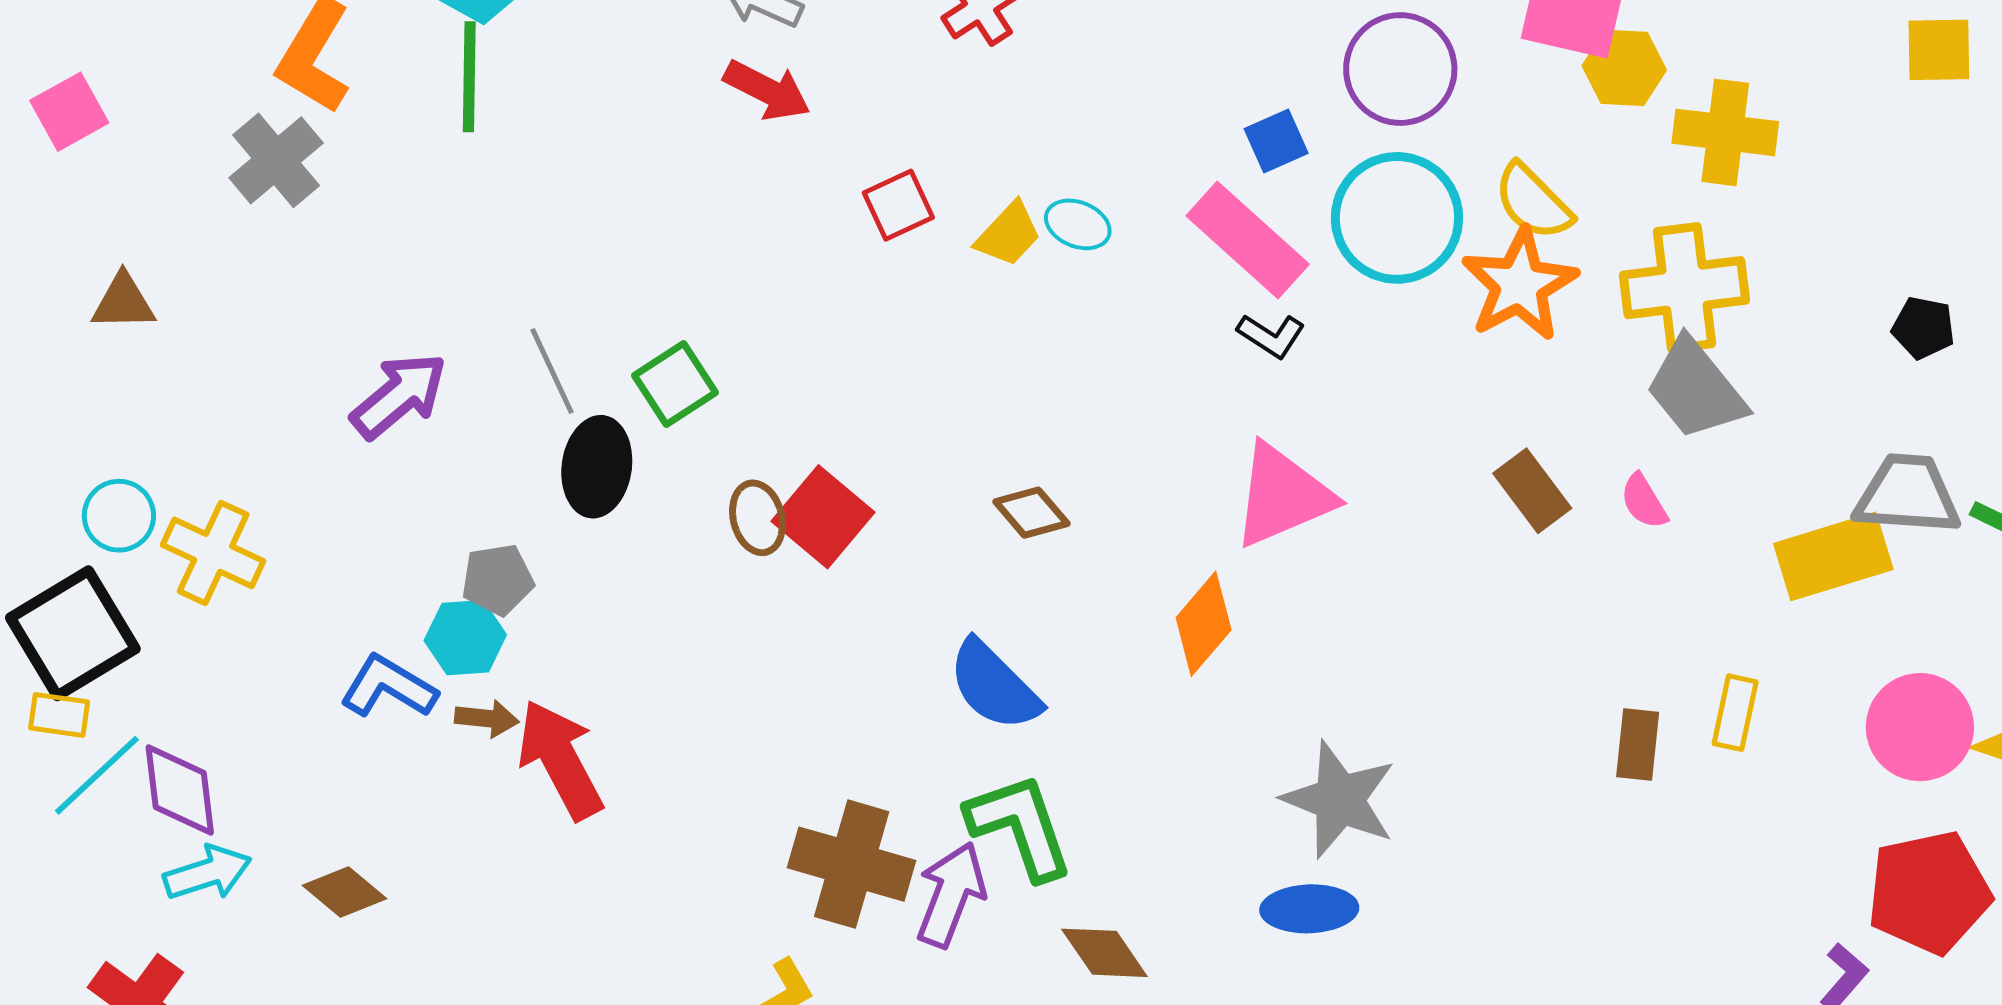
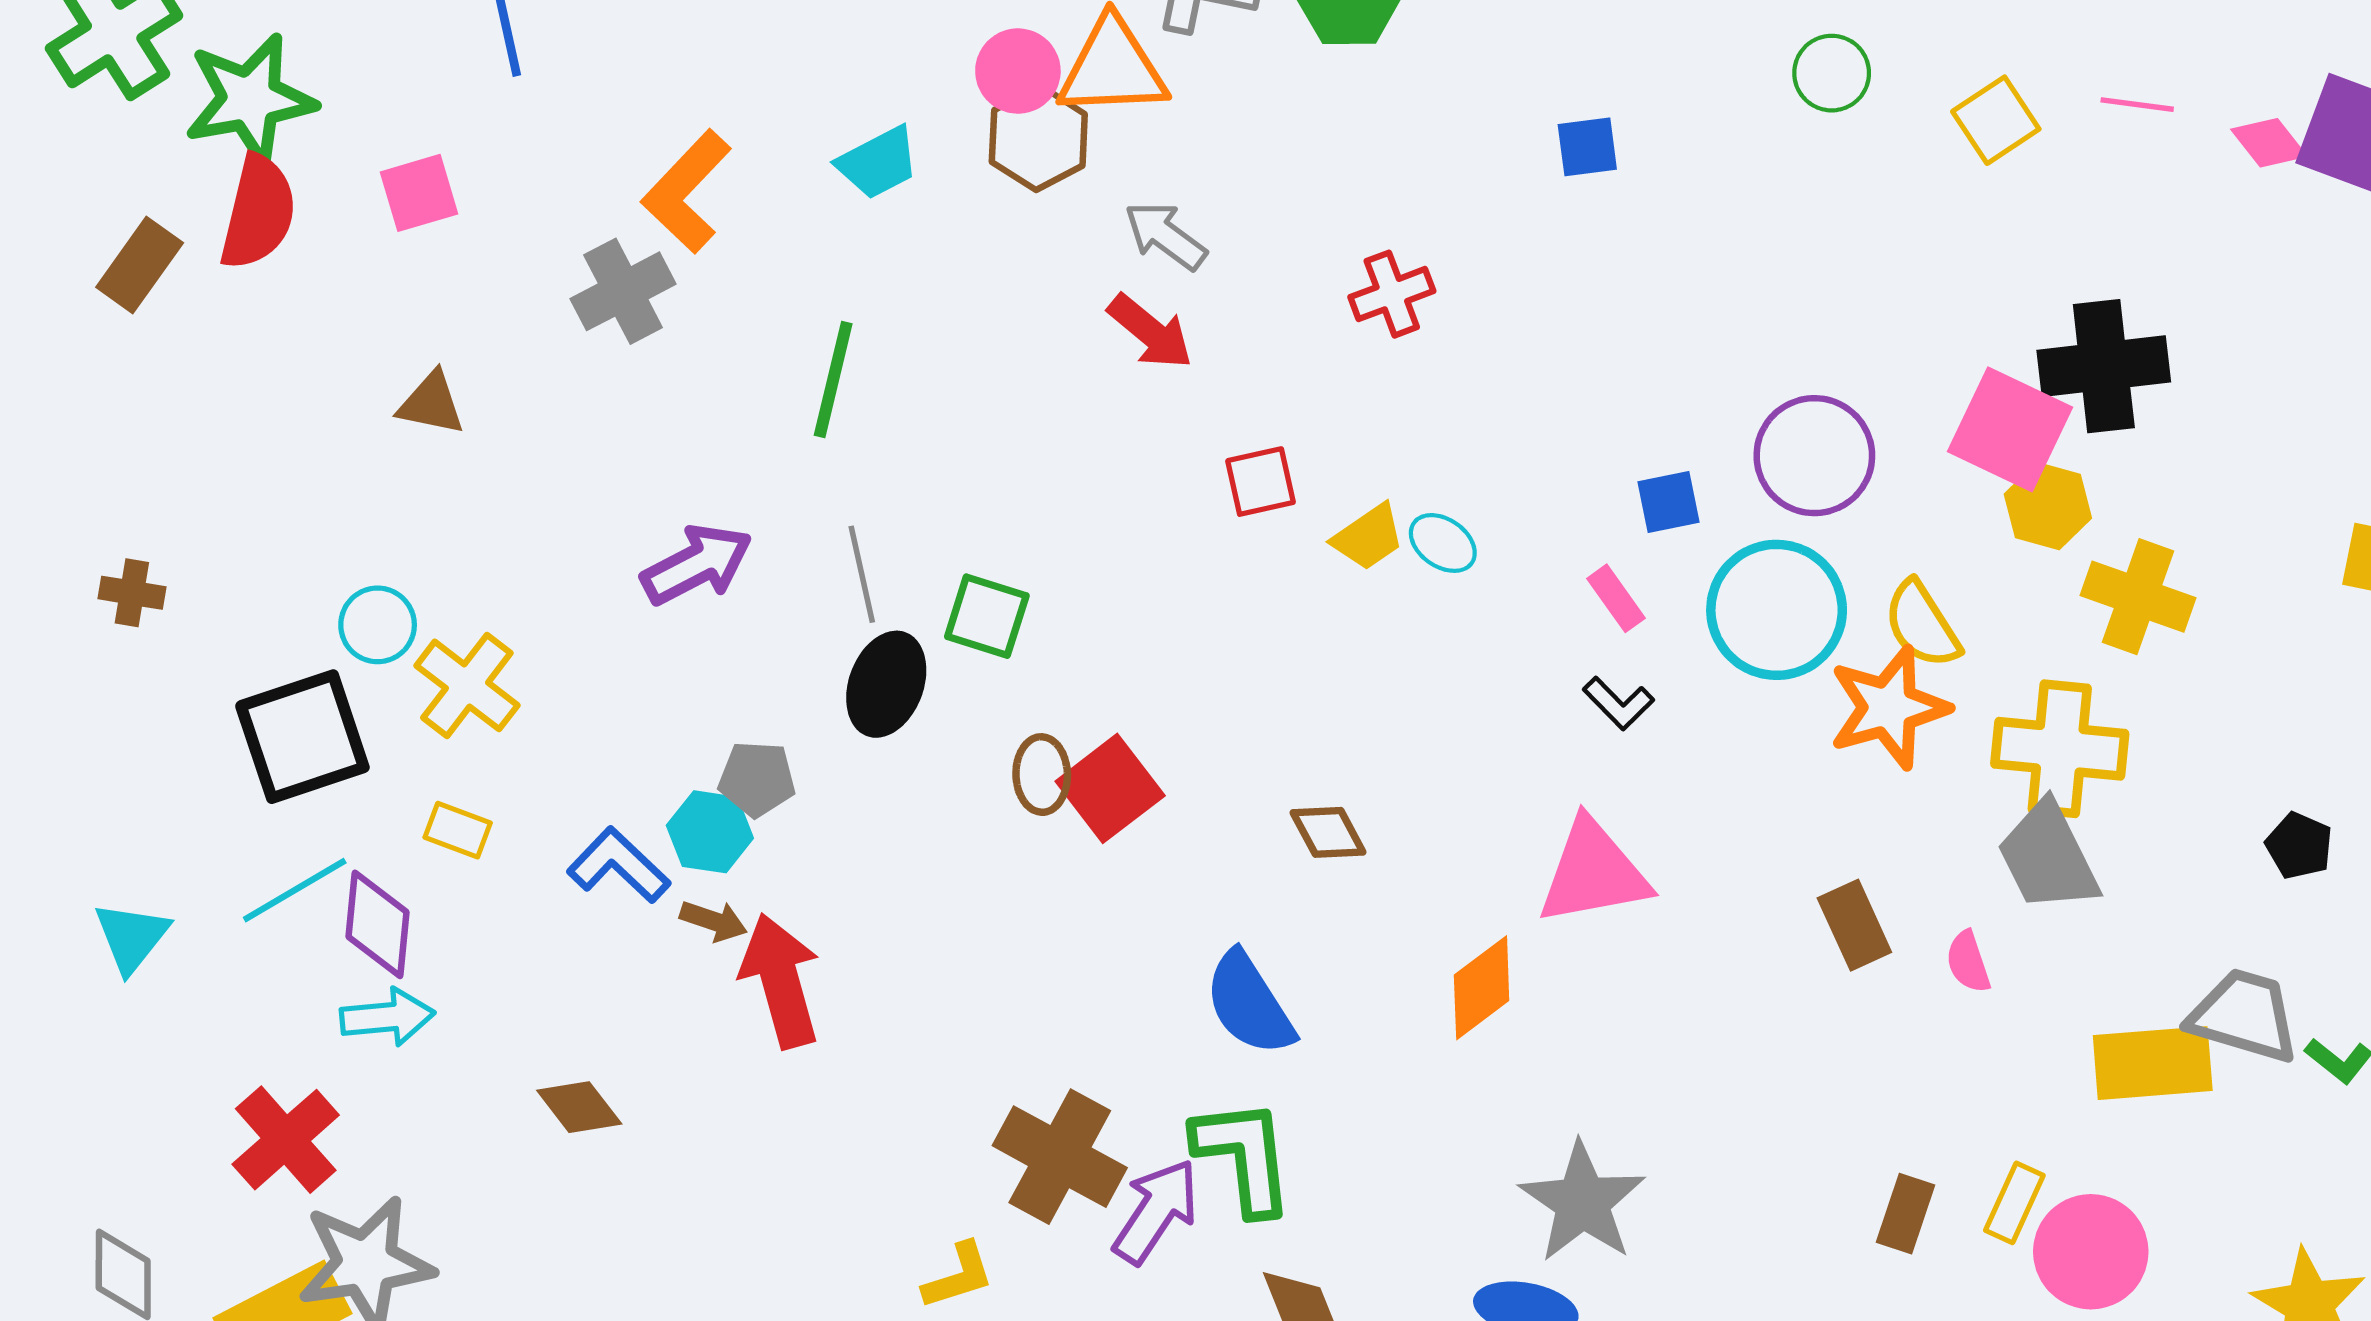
green line: (469, 77) -> (833, 379), moved
pink rectangle: (1248, 240) -> (1616, 598), size x0.5
green square: (675, 384) -> (987, 616), turned 38
yellow rectangle: (59, 715) -> (458, 830), moved
pink circle: (1920, 727) -> (2091, 1252), moved
brown diamond: (345, 892) -> (579, 1107), moved

